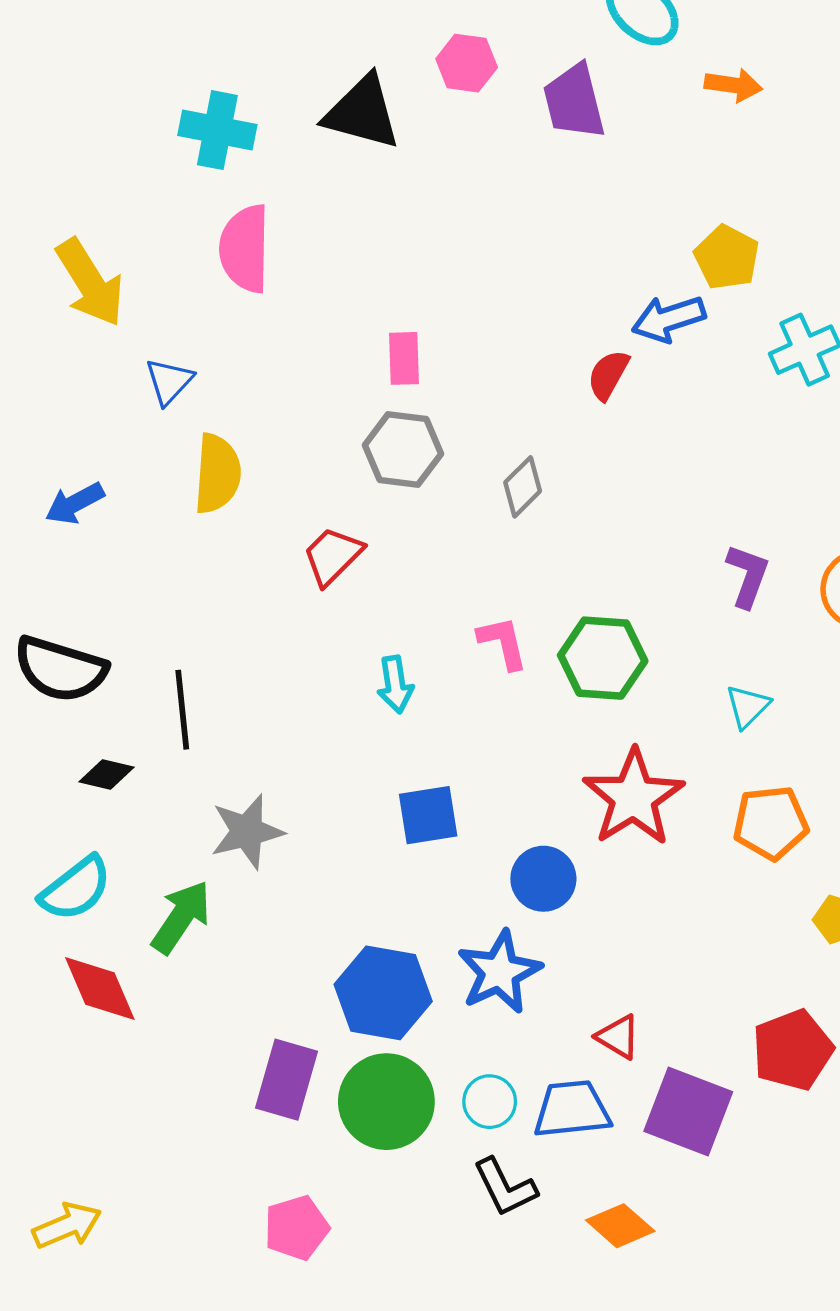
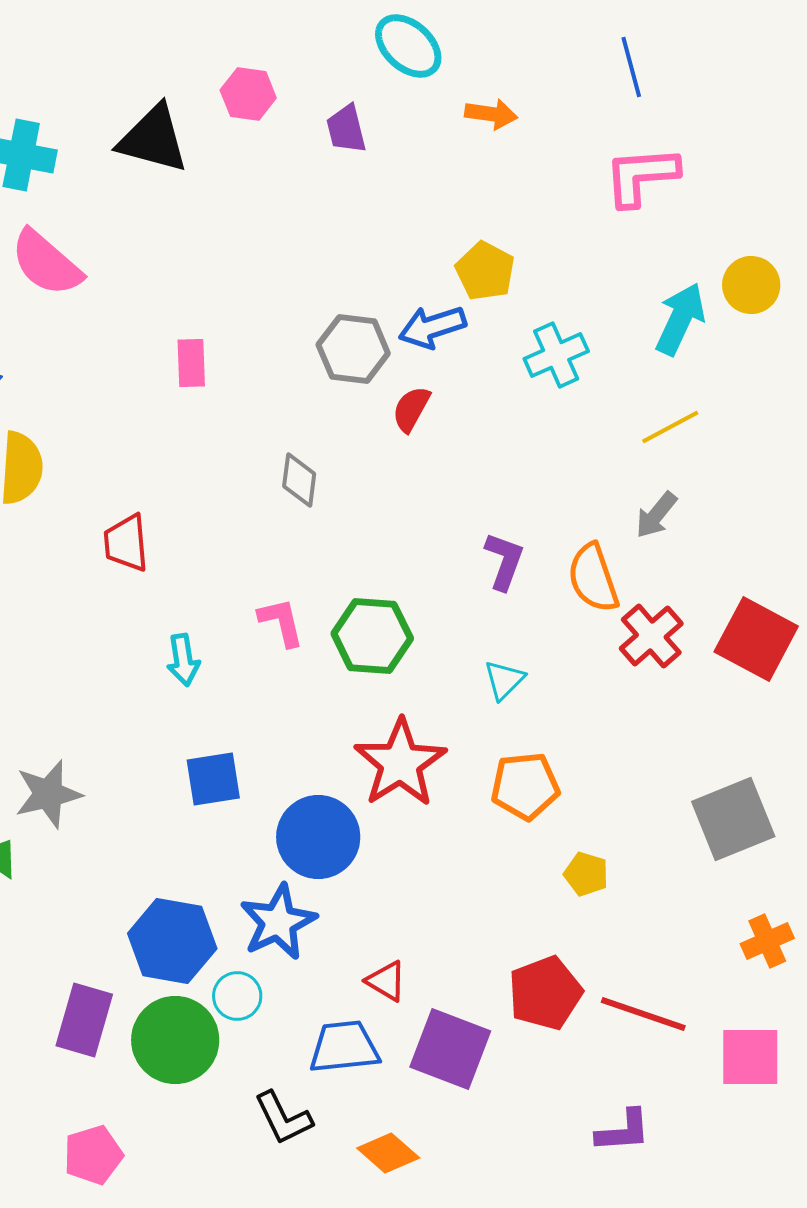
purple trapezoid: (574, 101) -> (346, 129), size x0.7
pink semicircle: (245, 249) -> (46, 263), turned -50
red semicircle: (608, 375) -> (411, 409), moved
gray hexagon: (403, 449) -> (353, 349), moved
gray diamond: (523, 487) -> (299, 480), turned -38
red trapezoid: (333, 556) -> (126, 543), turned -50
blue circle: (543, 879) -> (318, 837), size x1.4
cyan circle: (490, 1102) -> (237, 996), moved

